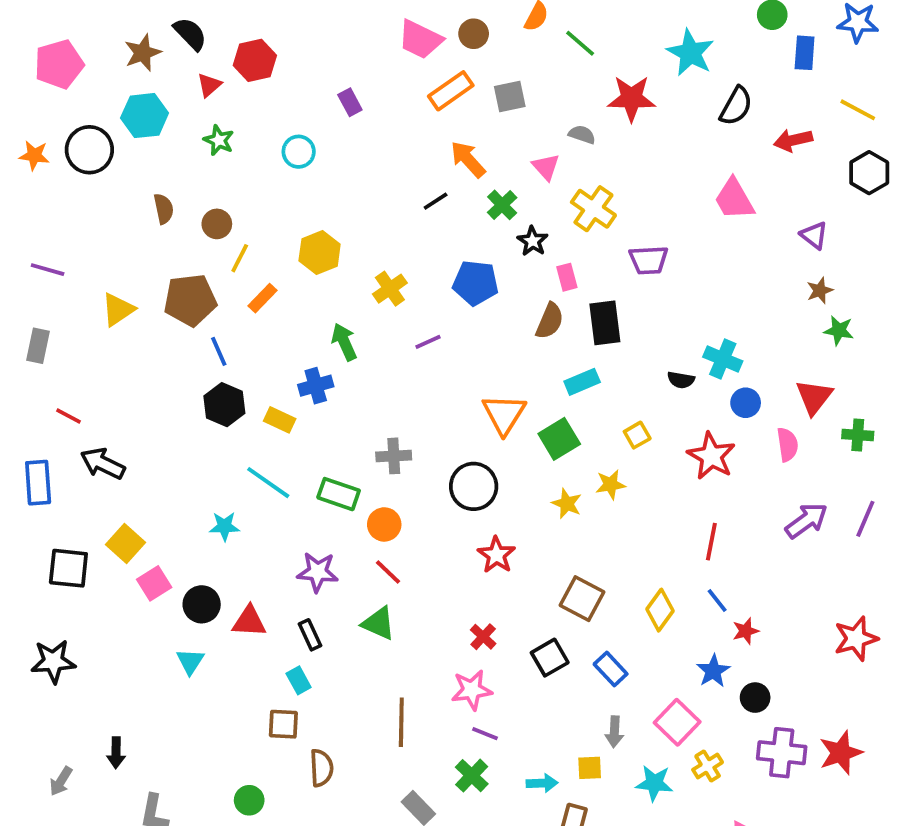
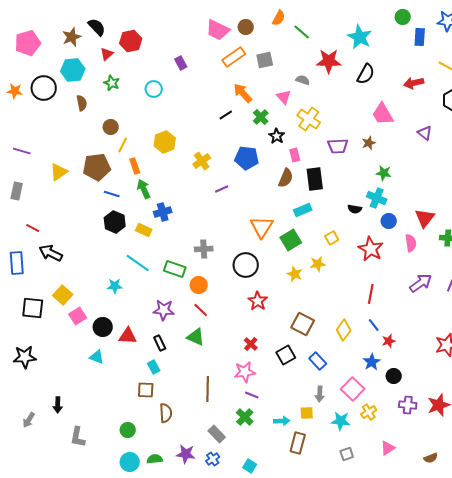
black semicircle: (736, 106) -> (366, 74), moved
brown semicircle: (164, 209) -> (82, 103), moved
brown star: (820, 291) -> (369, 143), moved
orange rectangle: (262, 298) -> (135, 166), turned -63
green star: (839, 330) -> (384, 173), moved
green arrow: (344, 342) -> (144, 189), moved
blue line: (219, 351) -> (112, 194), turned -49
cyan triangle: (190, 661) -> (97, 357), turned -42
purple cross: (782, 753) -> (408, 405), size x0.7

